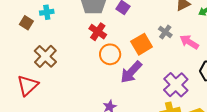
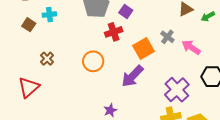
red cross: (98, 32) -> (114, 32), moved, turned 36
orange circle: (110, 54) -> (93, 61), moved
brown cross: (45, 56) -> (47, 59), size x0.6

